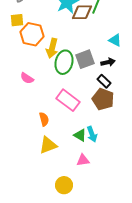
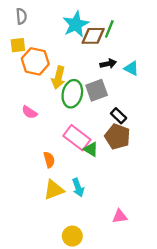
black arrow: (108, 62) -> (108, 64), moved
cyan arrow: (92, 134) -> (78, 187), moved
green triangle: (80, 135) -> (91, 149), moved
pink triangle: (83, 160) -> (120, 216), moved

